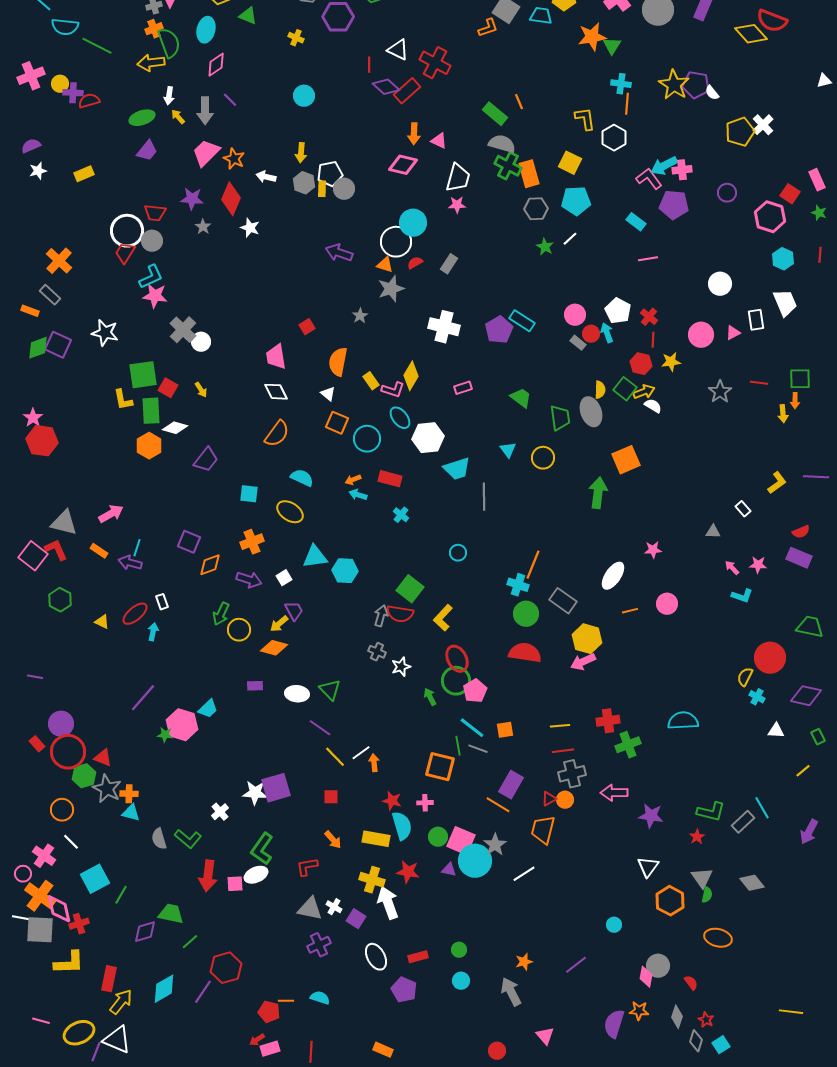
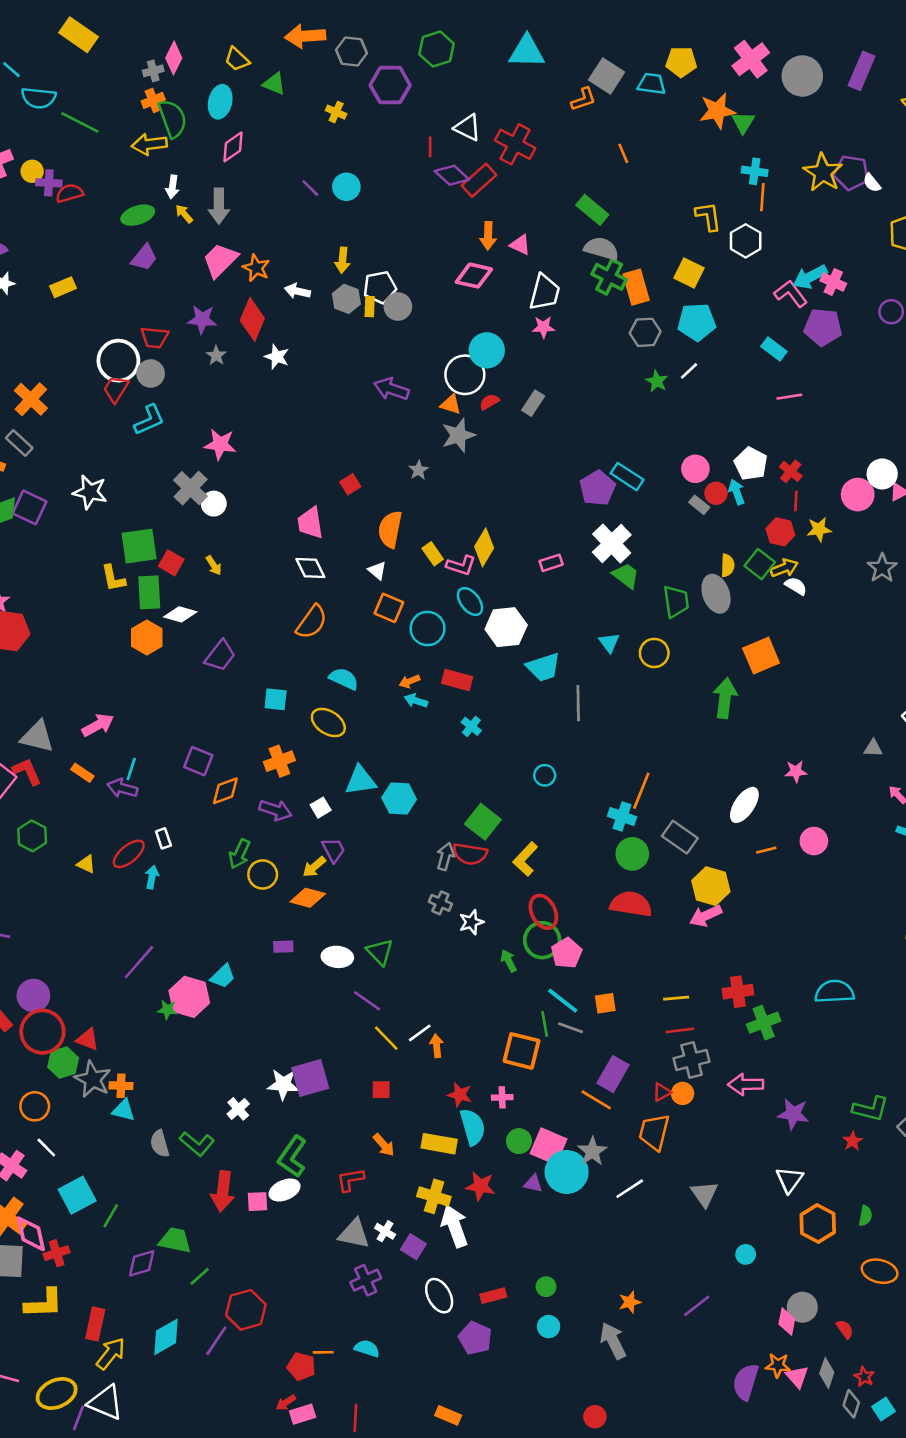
purple line: (230, 100) -> (310, 188), moved
orange line: (519, 102) -> (623, 153), moved
pink cross: (682, 170) -> (833, 282), turned 30
white circle: (720, 284) -> (882, 474), moved
pink star: (155, 296) -> (220, 444), moved
white cross: (444, 327) -> (612, 543), moved, turned 32
gray triangle: (702, 878) -> (704, 1194), moved
pink triangle: (545, 1036) -> (797, 1377), moved

